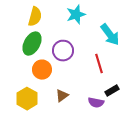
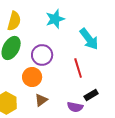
orange circle: (42, 70) -> (32, 77), moved

